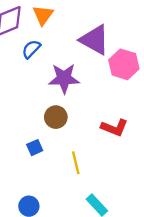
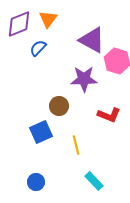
purple star: (64, 78) -> (84, 79), moved
blue square: (35, 148) -> (41, 132), size x1.6

